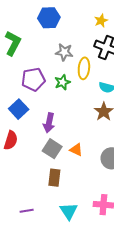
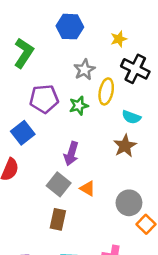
yellow star: (101, 21) -> (119, 39), moved
gray star: (64, 52) -> (84, 70), turned 30
purple arrow: (49, 123) -> (71, 154), moved

